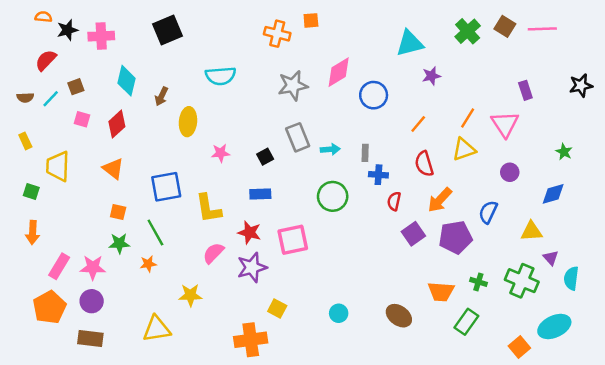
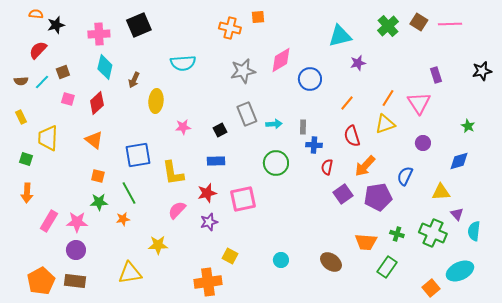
pink cross: (101, 36) -> (99, 34), moved
red star: (249, 233) -> (207, 193), turned -30
purple star: (252, 267) -> (209, 222), size x0.7
orange pentagon: (49, 307) -> (41, 281), moved

